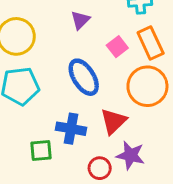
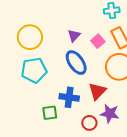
purple triangle: (80, 20) -> (74, 35), moved

